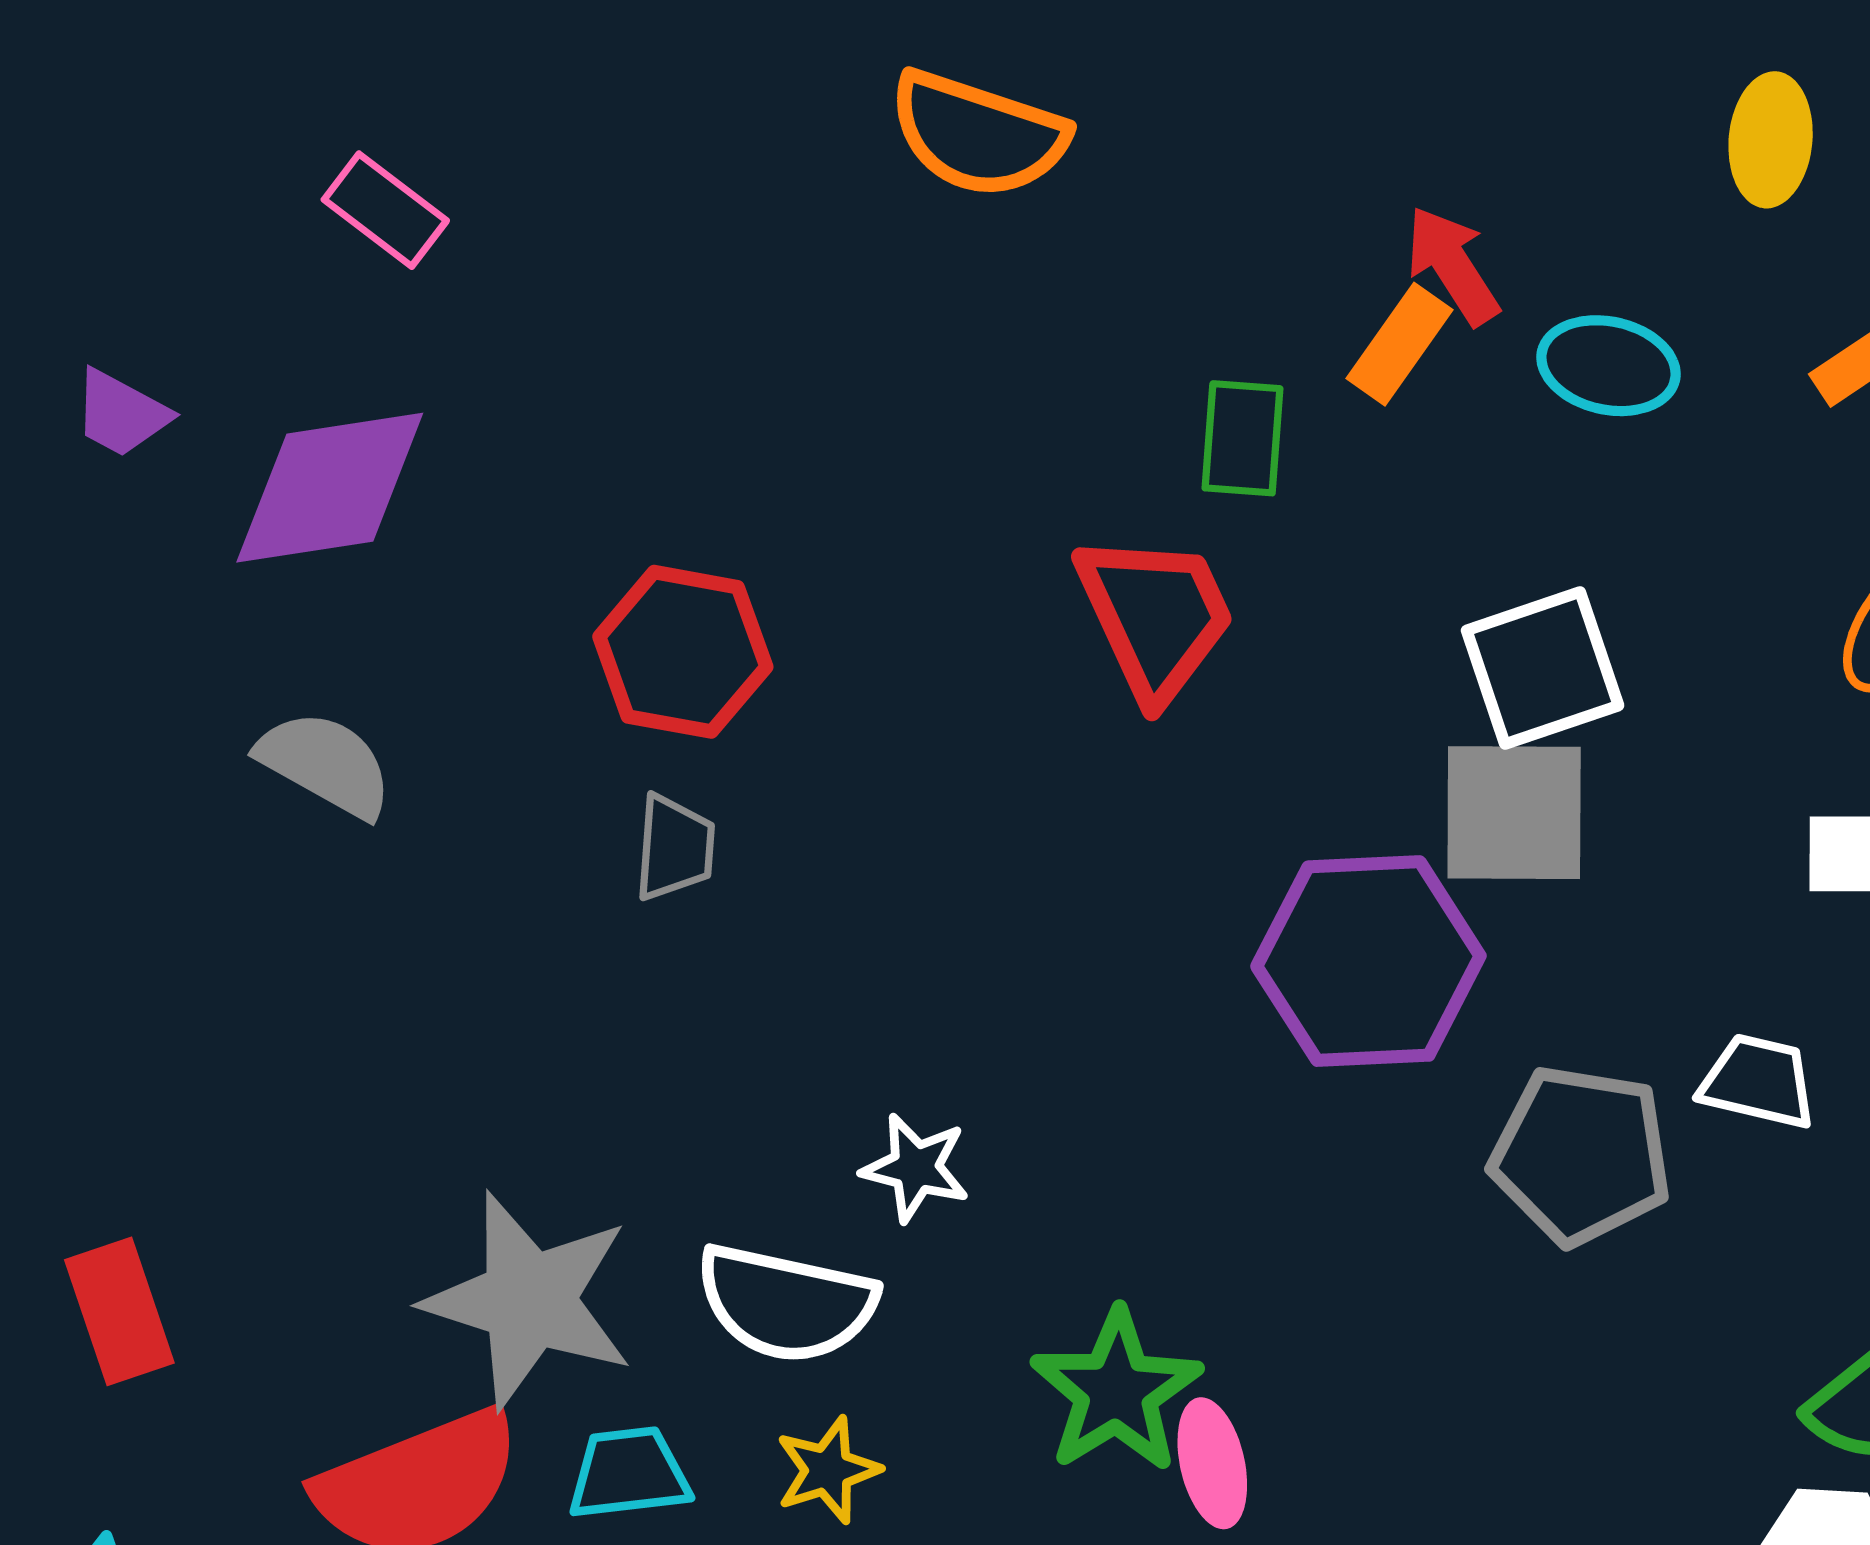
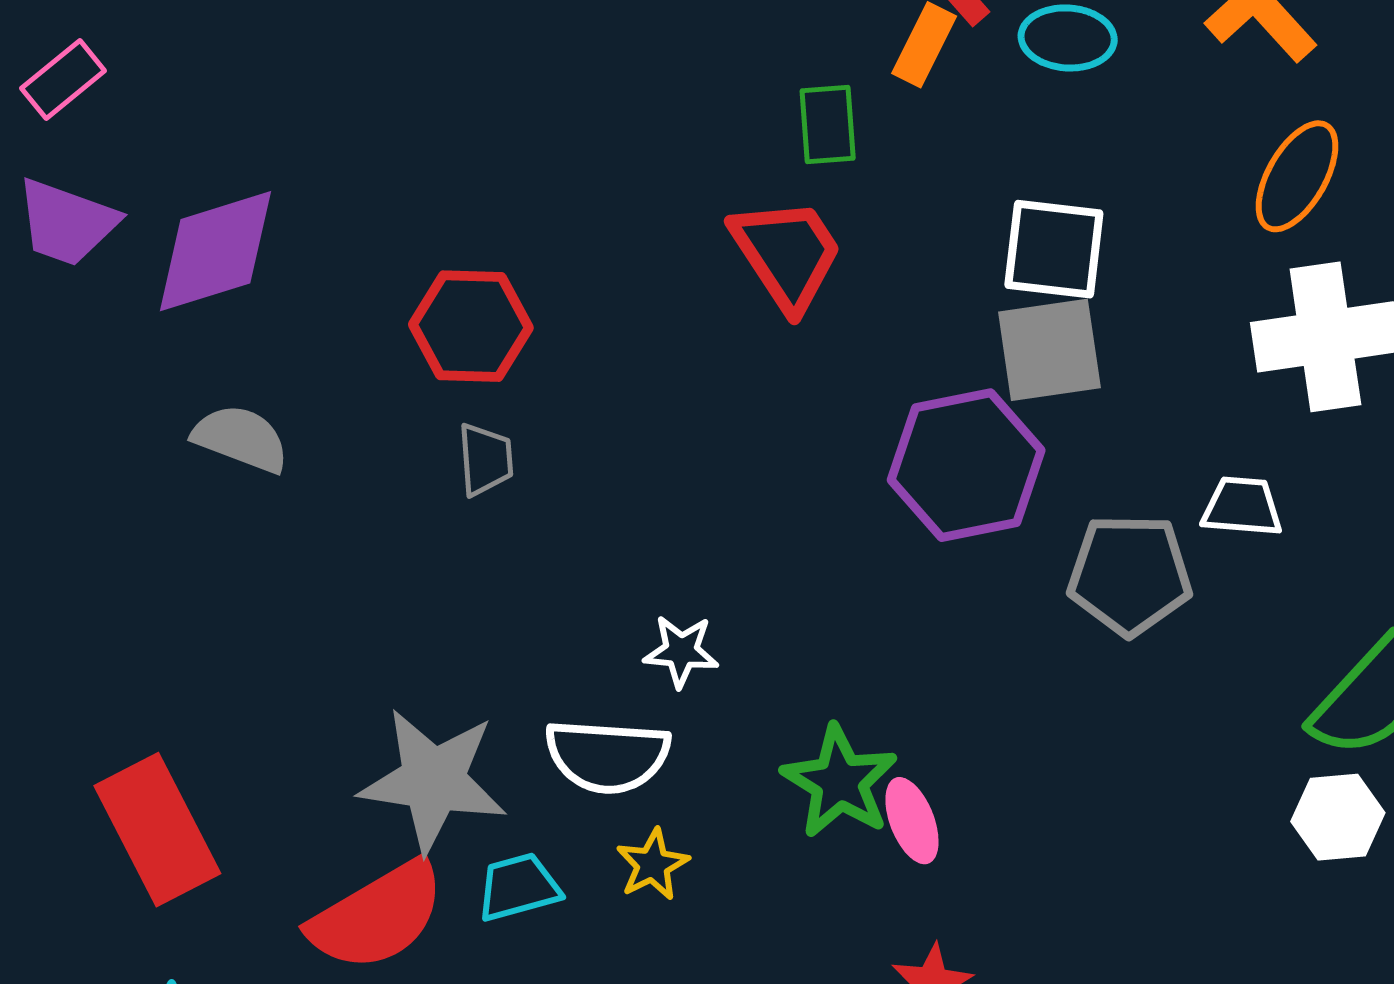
pink rectangle: (385, 210) -> (63, 79), moved, turned -68
purple trapezoid: (121, 413) -> (67, 222), size x1.5
white square: (1543, 668) -> (1054, 249), turned 34
red rectangle: (119, 1311) -> (157, 830), size x1.5

